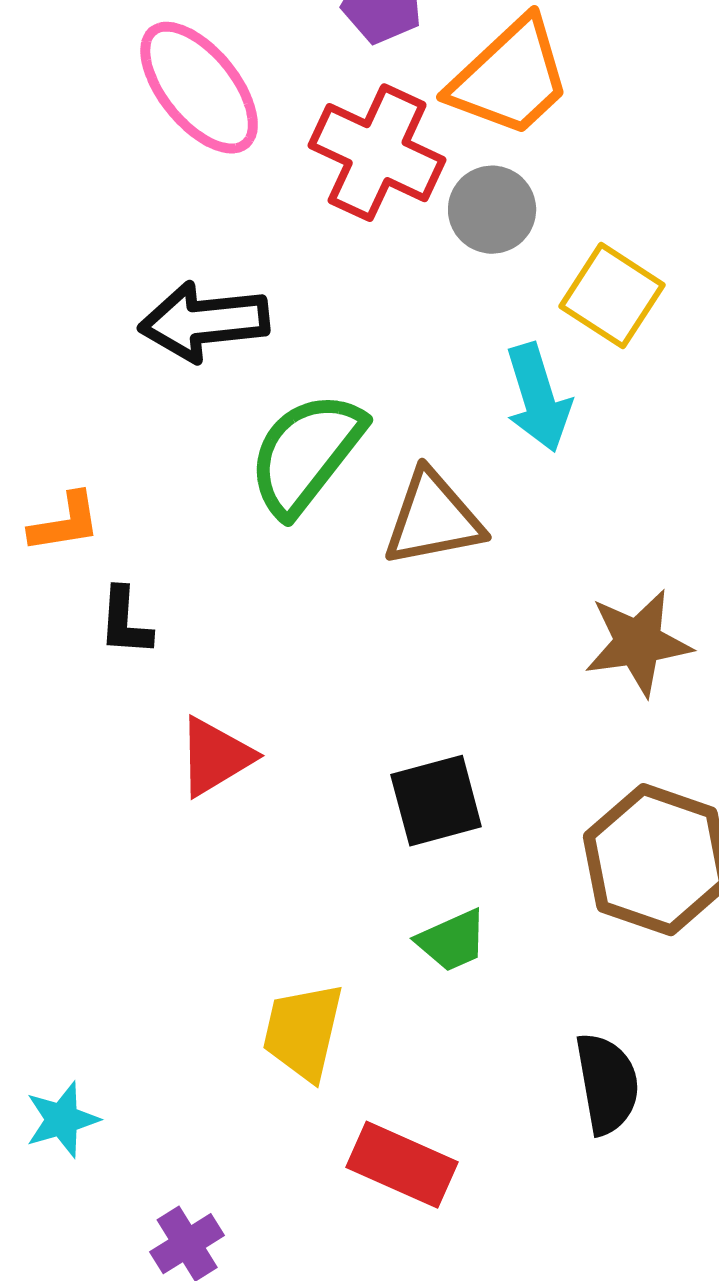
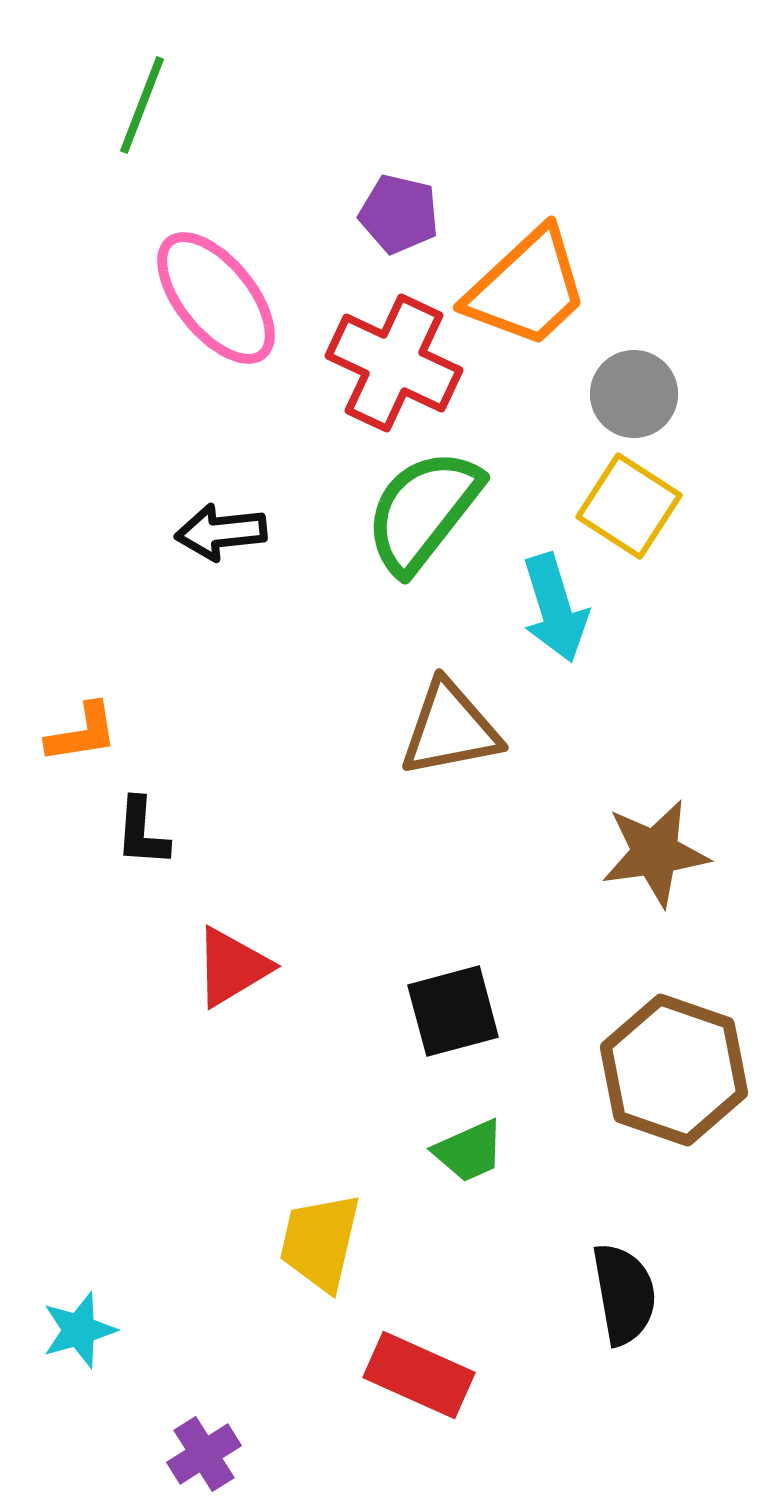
gray circle: (492, 210) -> (634, 394), moved
black arrow: (204, 322) -> (221, 532), size x0.7
green semicircle: (306, 454) -> (423, 511), moved

